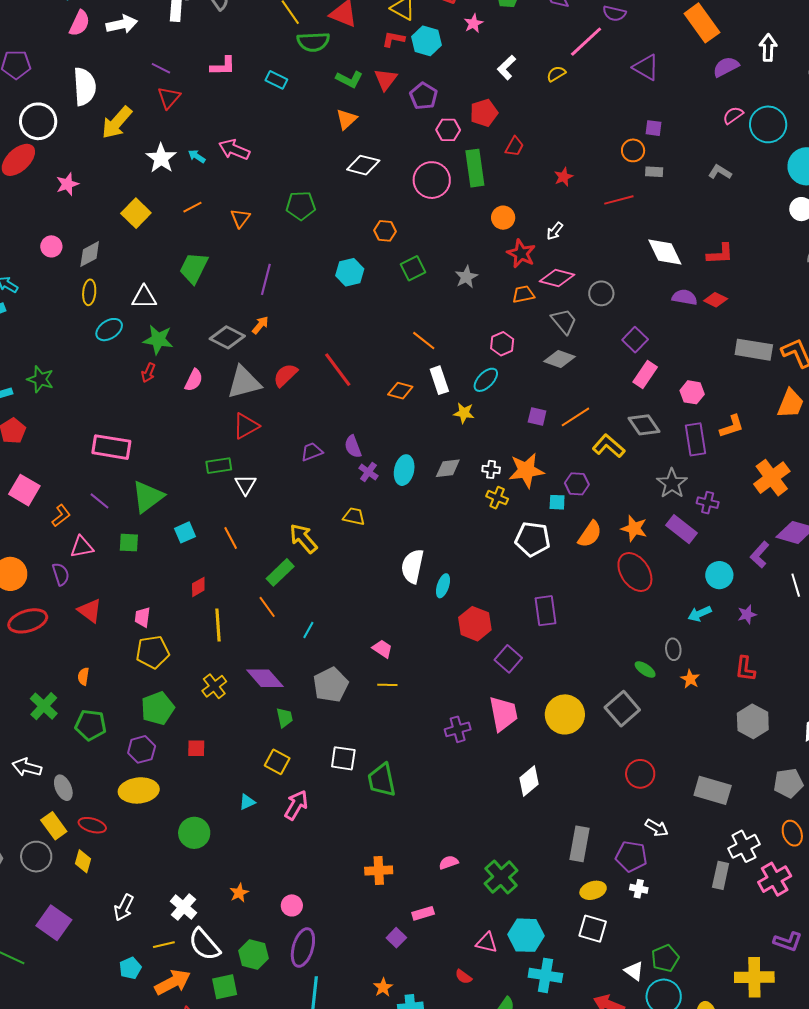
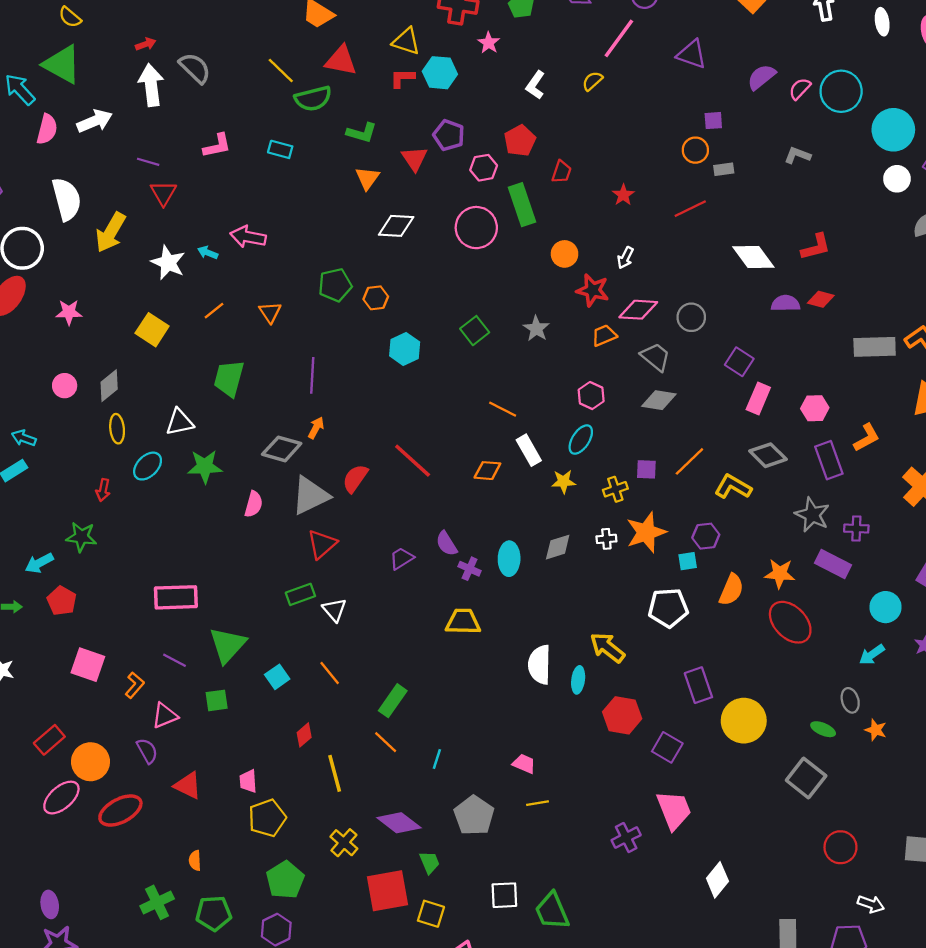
purple semicircle: (726, 67) -> (761, 77), moved
red triangle: (386, 79) -> (414, 159), moved
pink star: (67, 184) -> (69, 312), turned 30
orange hexagon: (385, 231) -> (376, 298), moved
red arrow: (148, 373) -> (103, 490), moved
yellow cross: (497, 498) -> (615, 489), moved, turned -30
yellow trapezoid: (354, 516) -> (463, 622), size x1.4
yellow arrow: (303, 538) -> (607, 647), moved
green cross: (44, 706) -> (157, 902), turned 32
yellow circle: (565, 714) -> (744, 721), moved
red square: (196, 748) -> (388, 891), moved, size x2.0

